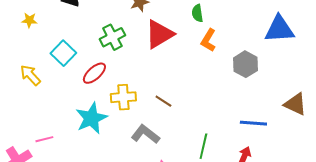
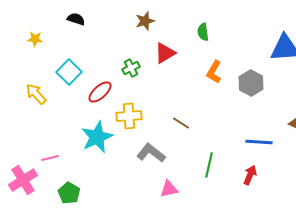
red triangle: (159, 34) -> (165, 53), size x0.7
green cross: (112, 37) -> (131, 68), moved, size x0.7
orange L-shape: (208, 40) -> (214, 72), moved
brown line: (163, 101) -> (181, 123), moved

